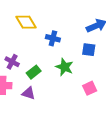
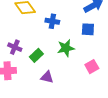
green star: (64, 67) -> (66, 48), turned -30
purple triangle: (29, 93) -> (47, 77), moved

